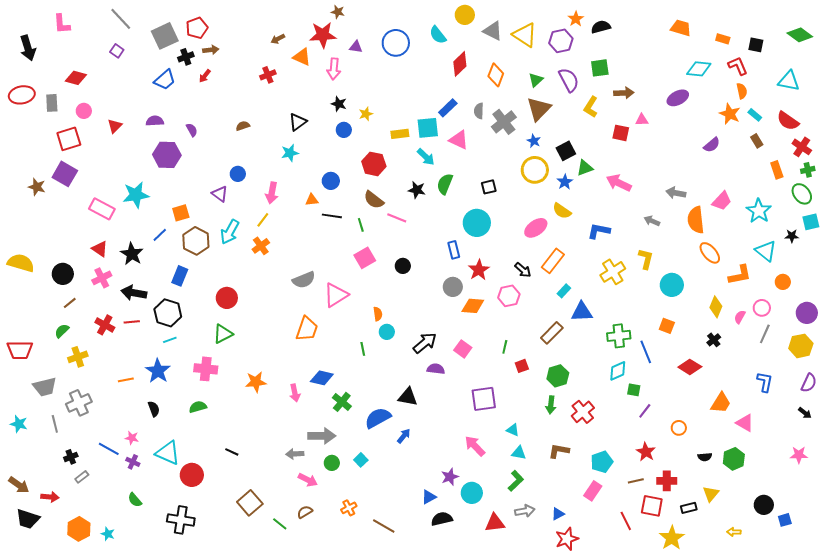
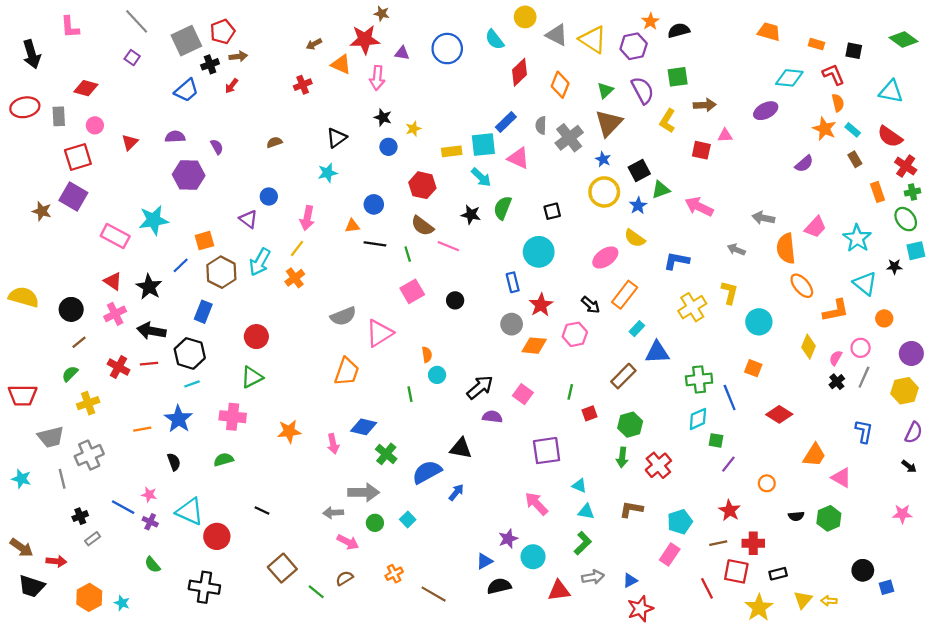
black cross: (714, 340) -> (837, 382), moved
yellow triangle: (711, 494) -> (803, 600), moved

